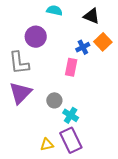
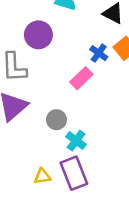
blue cross: (83, 47) -> (99, 53), turned -32
pink rectangle: (71, 67) -> (81, 78), turned 30

